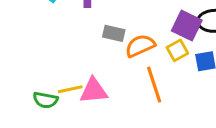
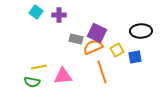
purple square: (187, 26) -> (97, 33), moved
yellow line: (70, 89) -> (39, 67), moved

